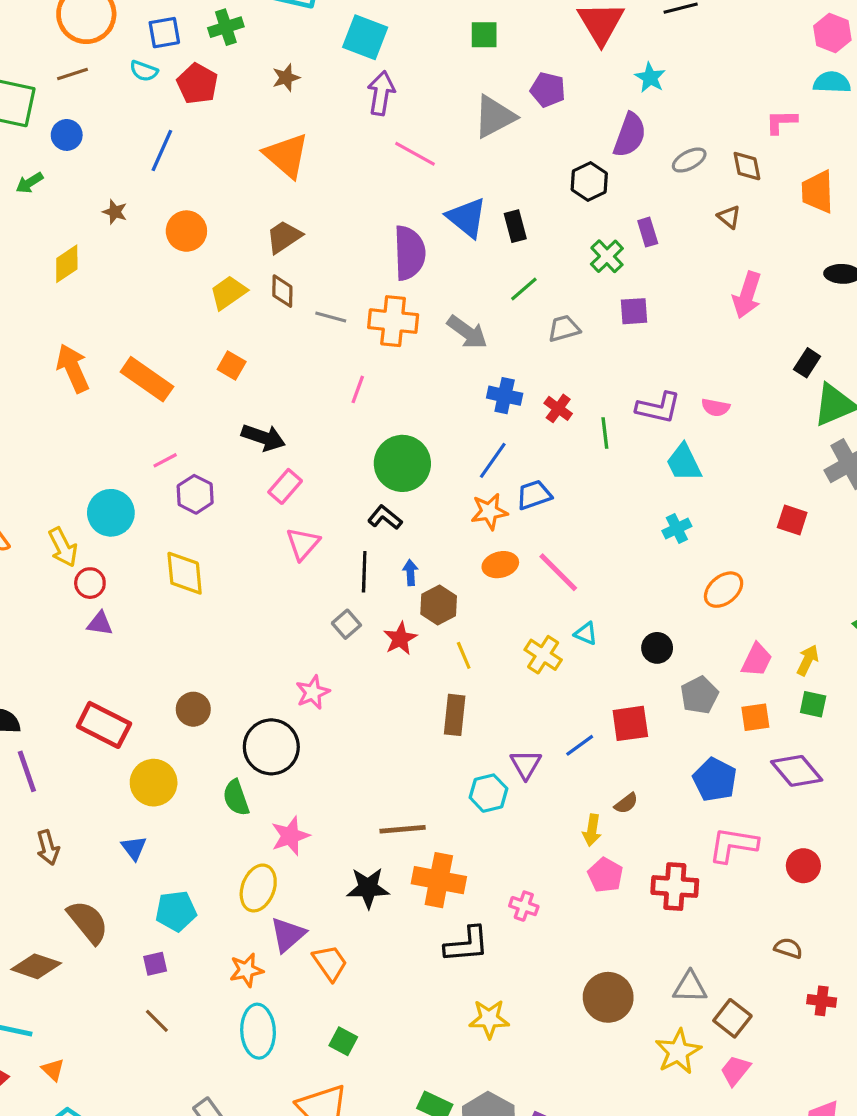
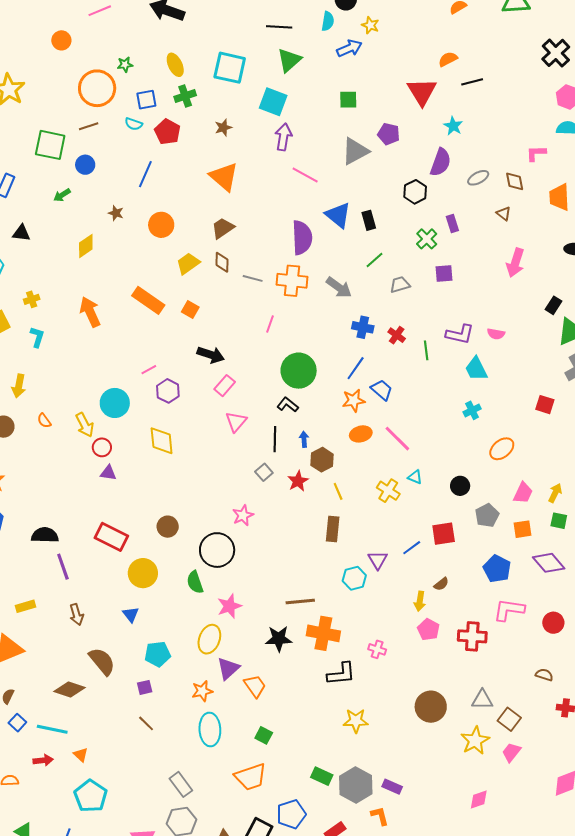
orange rectangle: (147, 379) -> (148, 300), moved
blue trapezoid: (534, 495) -> (382, 390), turned 60

